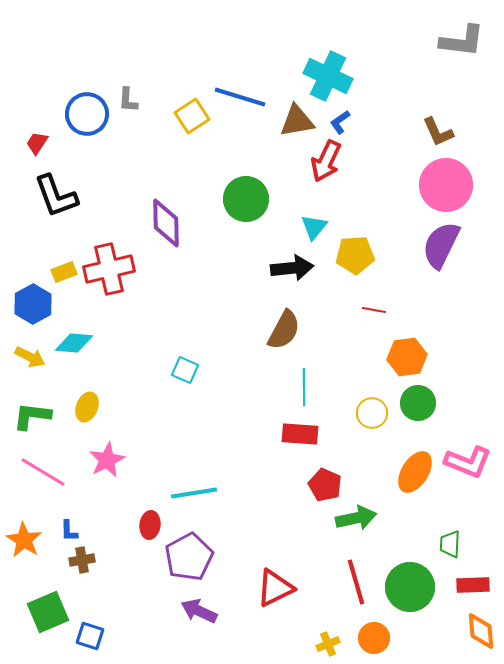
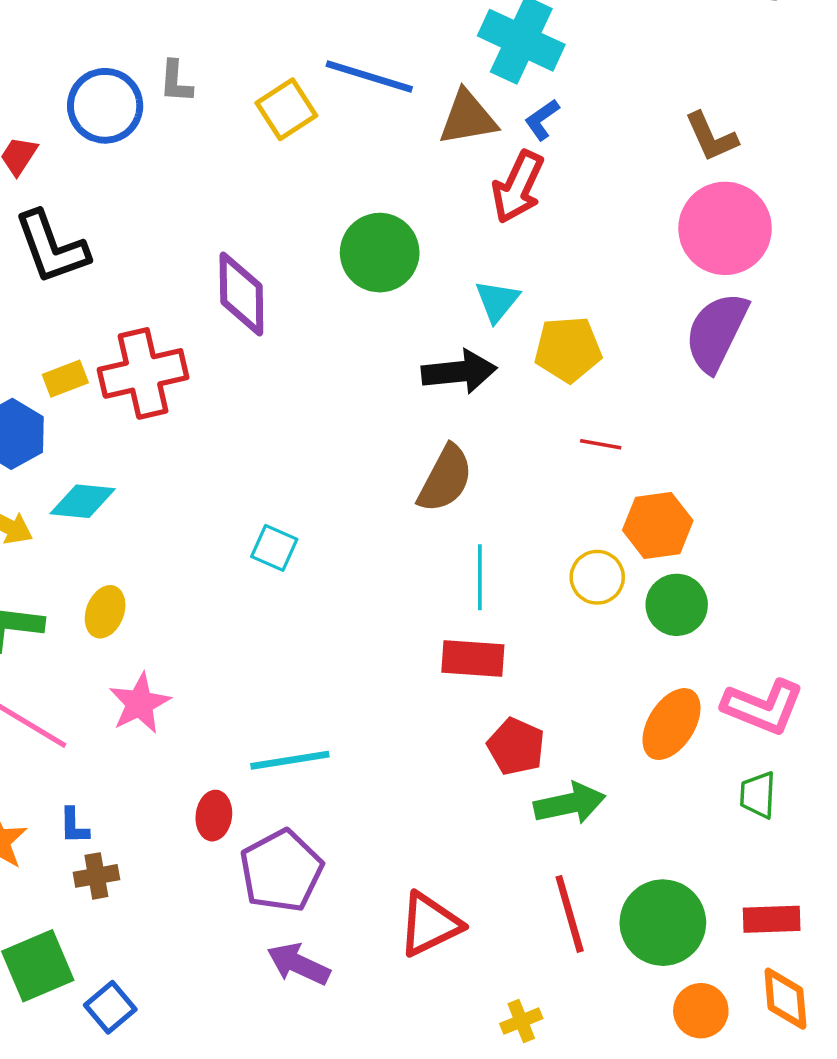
yellow circle: (372, 413) -> (597, 577), moved
green trapezoid: (450, 544) -> (758, 795), moved
blue square: (90, 636) -> (110, 1007), turned 32
orange circle: (374, 638) -> (701, 1011), moved

